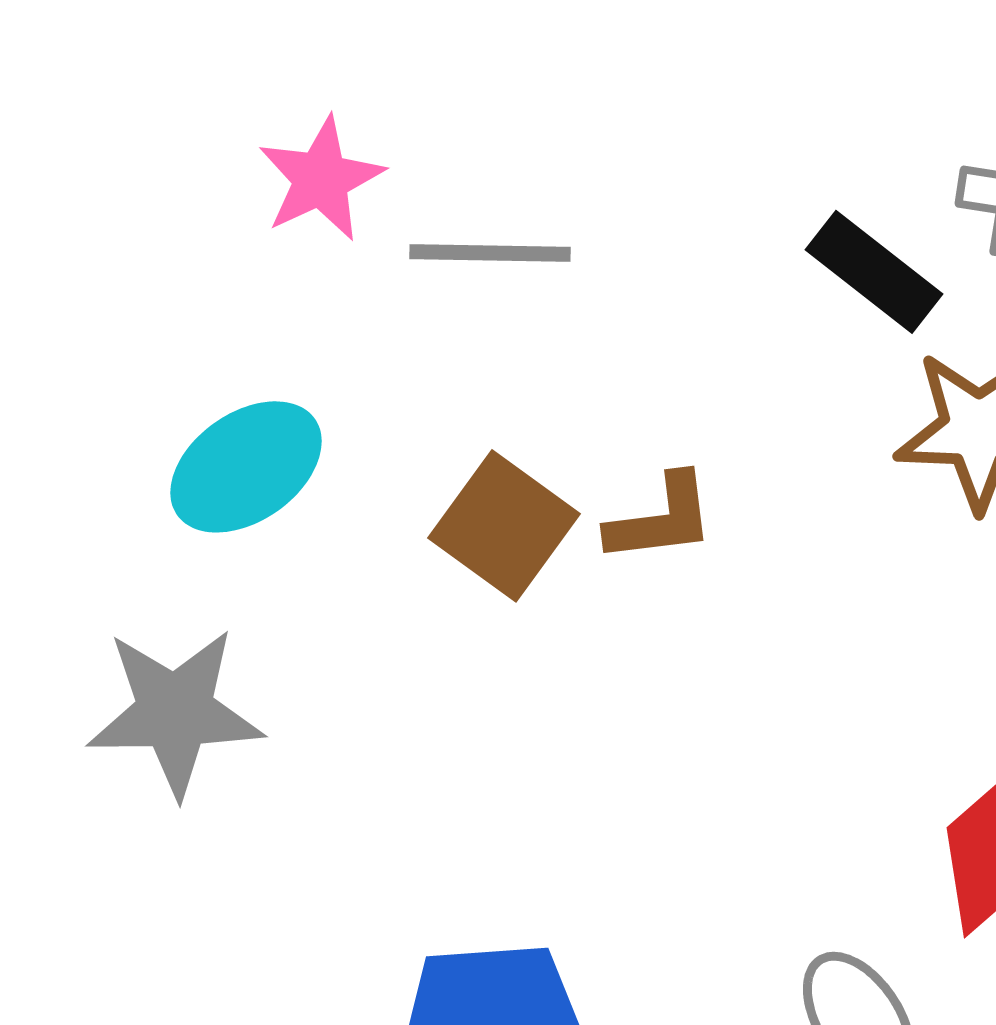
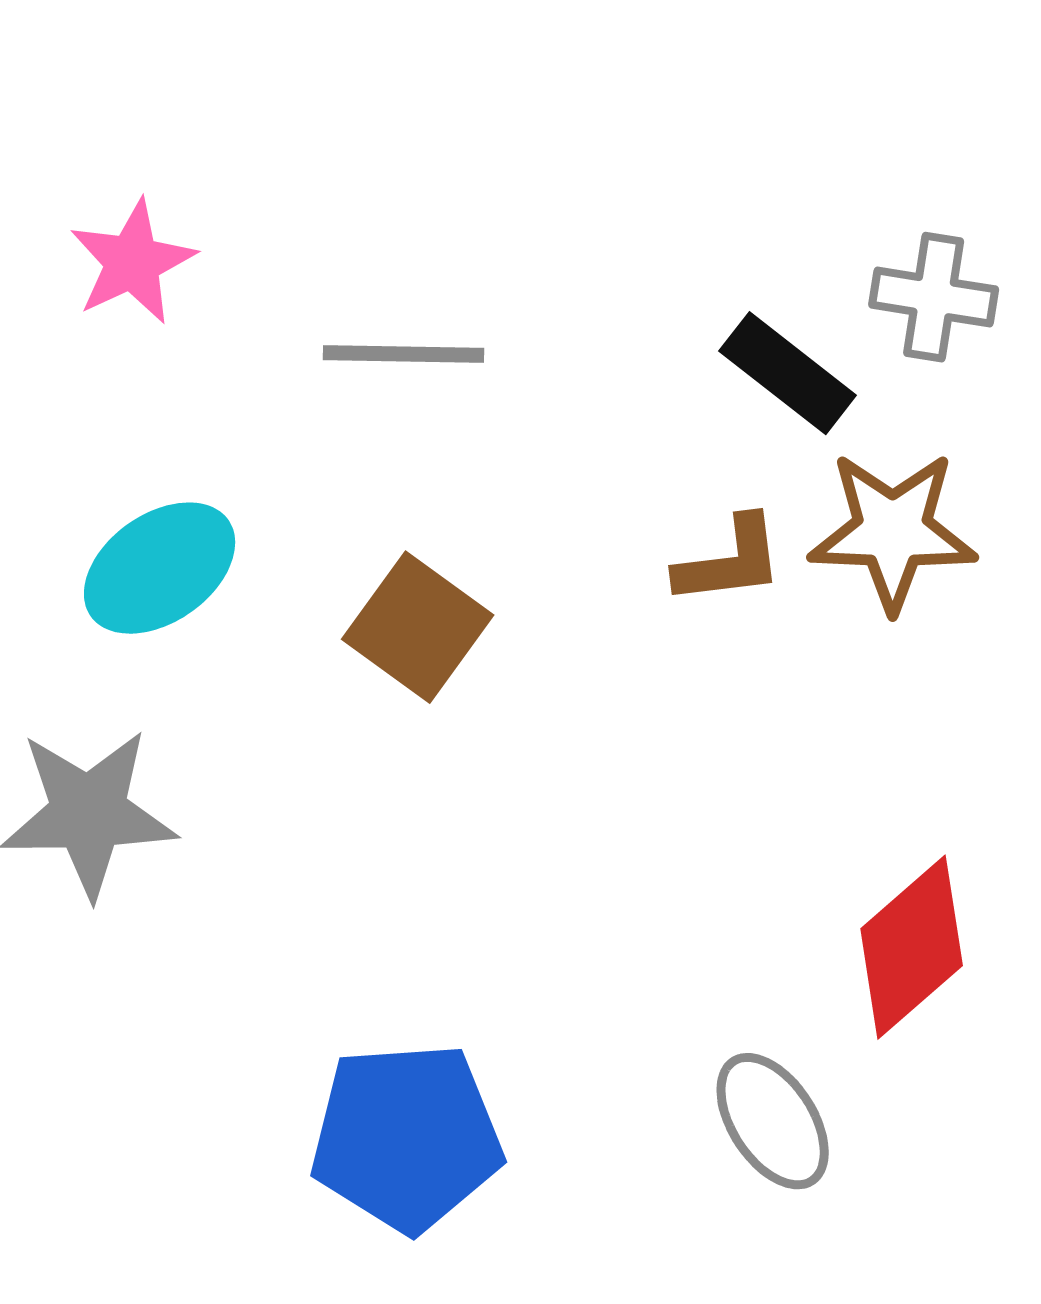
pink star: (321, 179) -> (133, 262), moved
brown L-shape: (661, 519) -> (730, 561), moved

